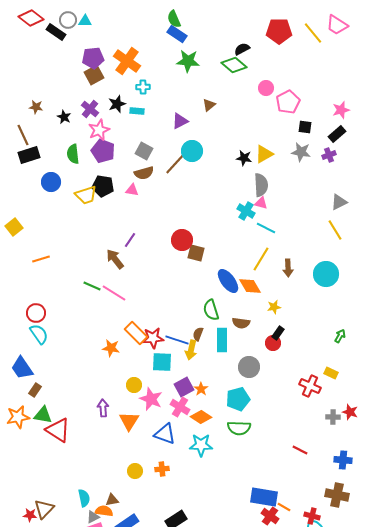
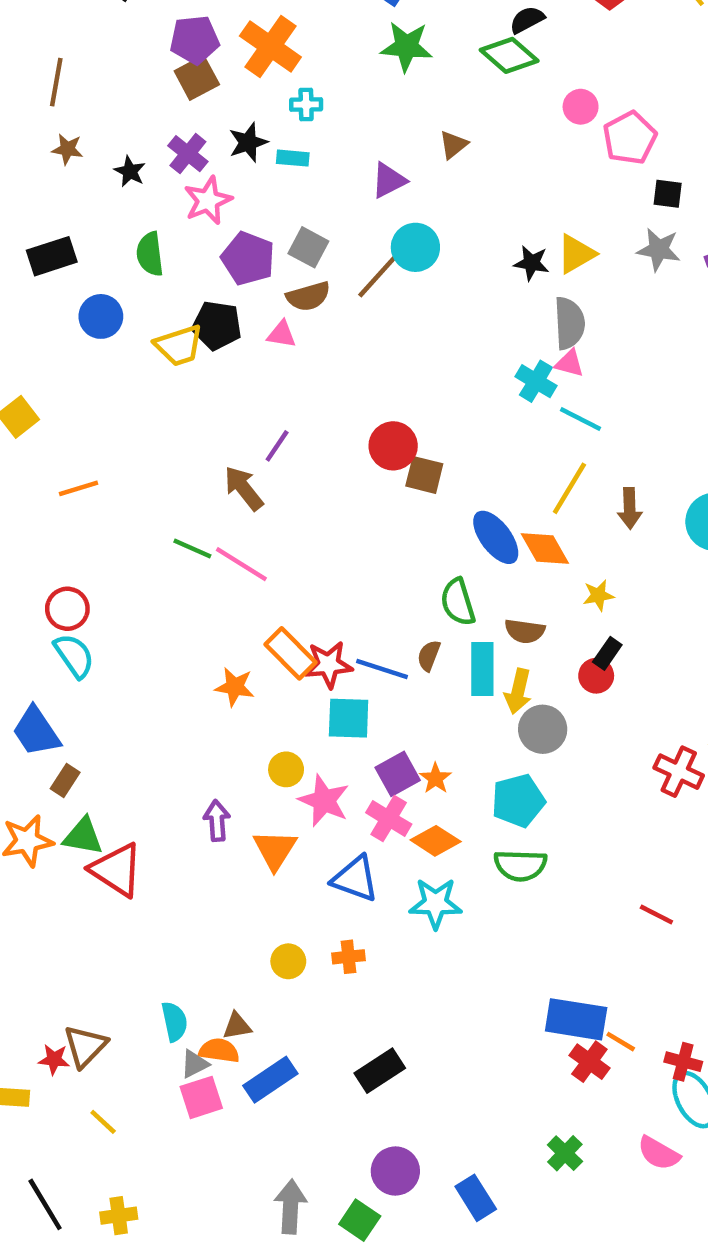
brown line: (23, 135) -> (56, 82), moved, turned 35
purple pentagon: (103, 151) -> (248, 258), moved
yellow arrow: (191, 350) -> (518, 691), moved

